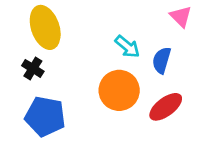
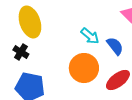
blue semicircle: (162, 60) -> (115, 46), turned 126

